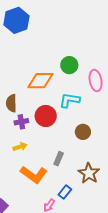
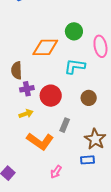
red circle: (46, 116) -> (51, 96), moved
blue rectangle: (65, 192) -> (87, 160), moved, turned 48

